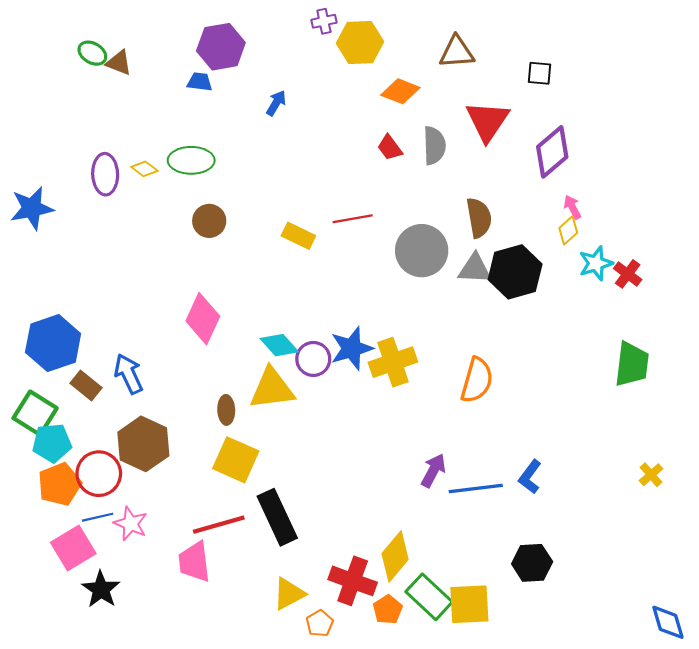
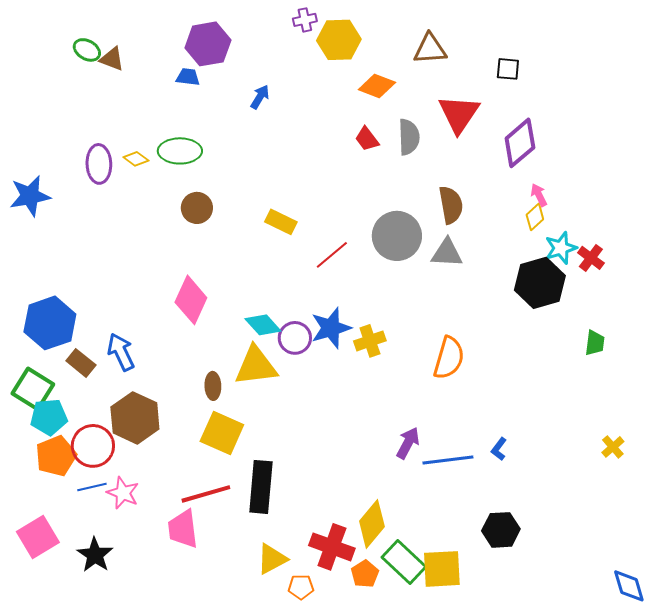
red line: (353, 219) -> (332, 255), moved, turned -30
black hexagon: (515, 272) -> (540, 283), moved
yellow cross: (393, 362) -> (370, 341), size x0.7
green trapezoid: (632, 364) -> (595, 343), size x0.6
blue L-shape: (530, 477) -> (499, 449), size x0.7
black rectangle: (277, 517) -> (261, 487), turned 30
pink square: (73, 548) -> (38, 537), moved
orange pentagon: (320, 623) -> (301, 587), turned 30

